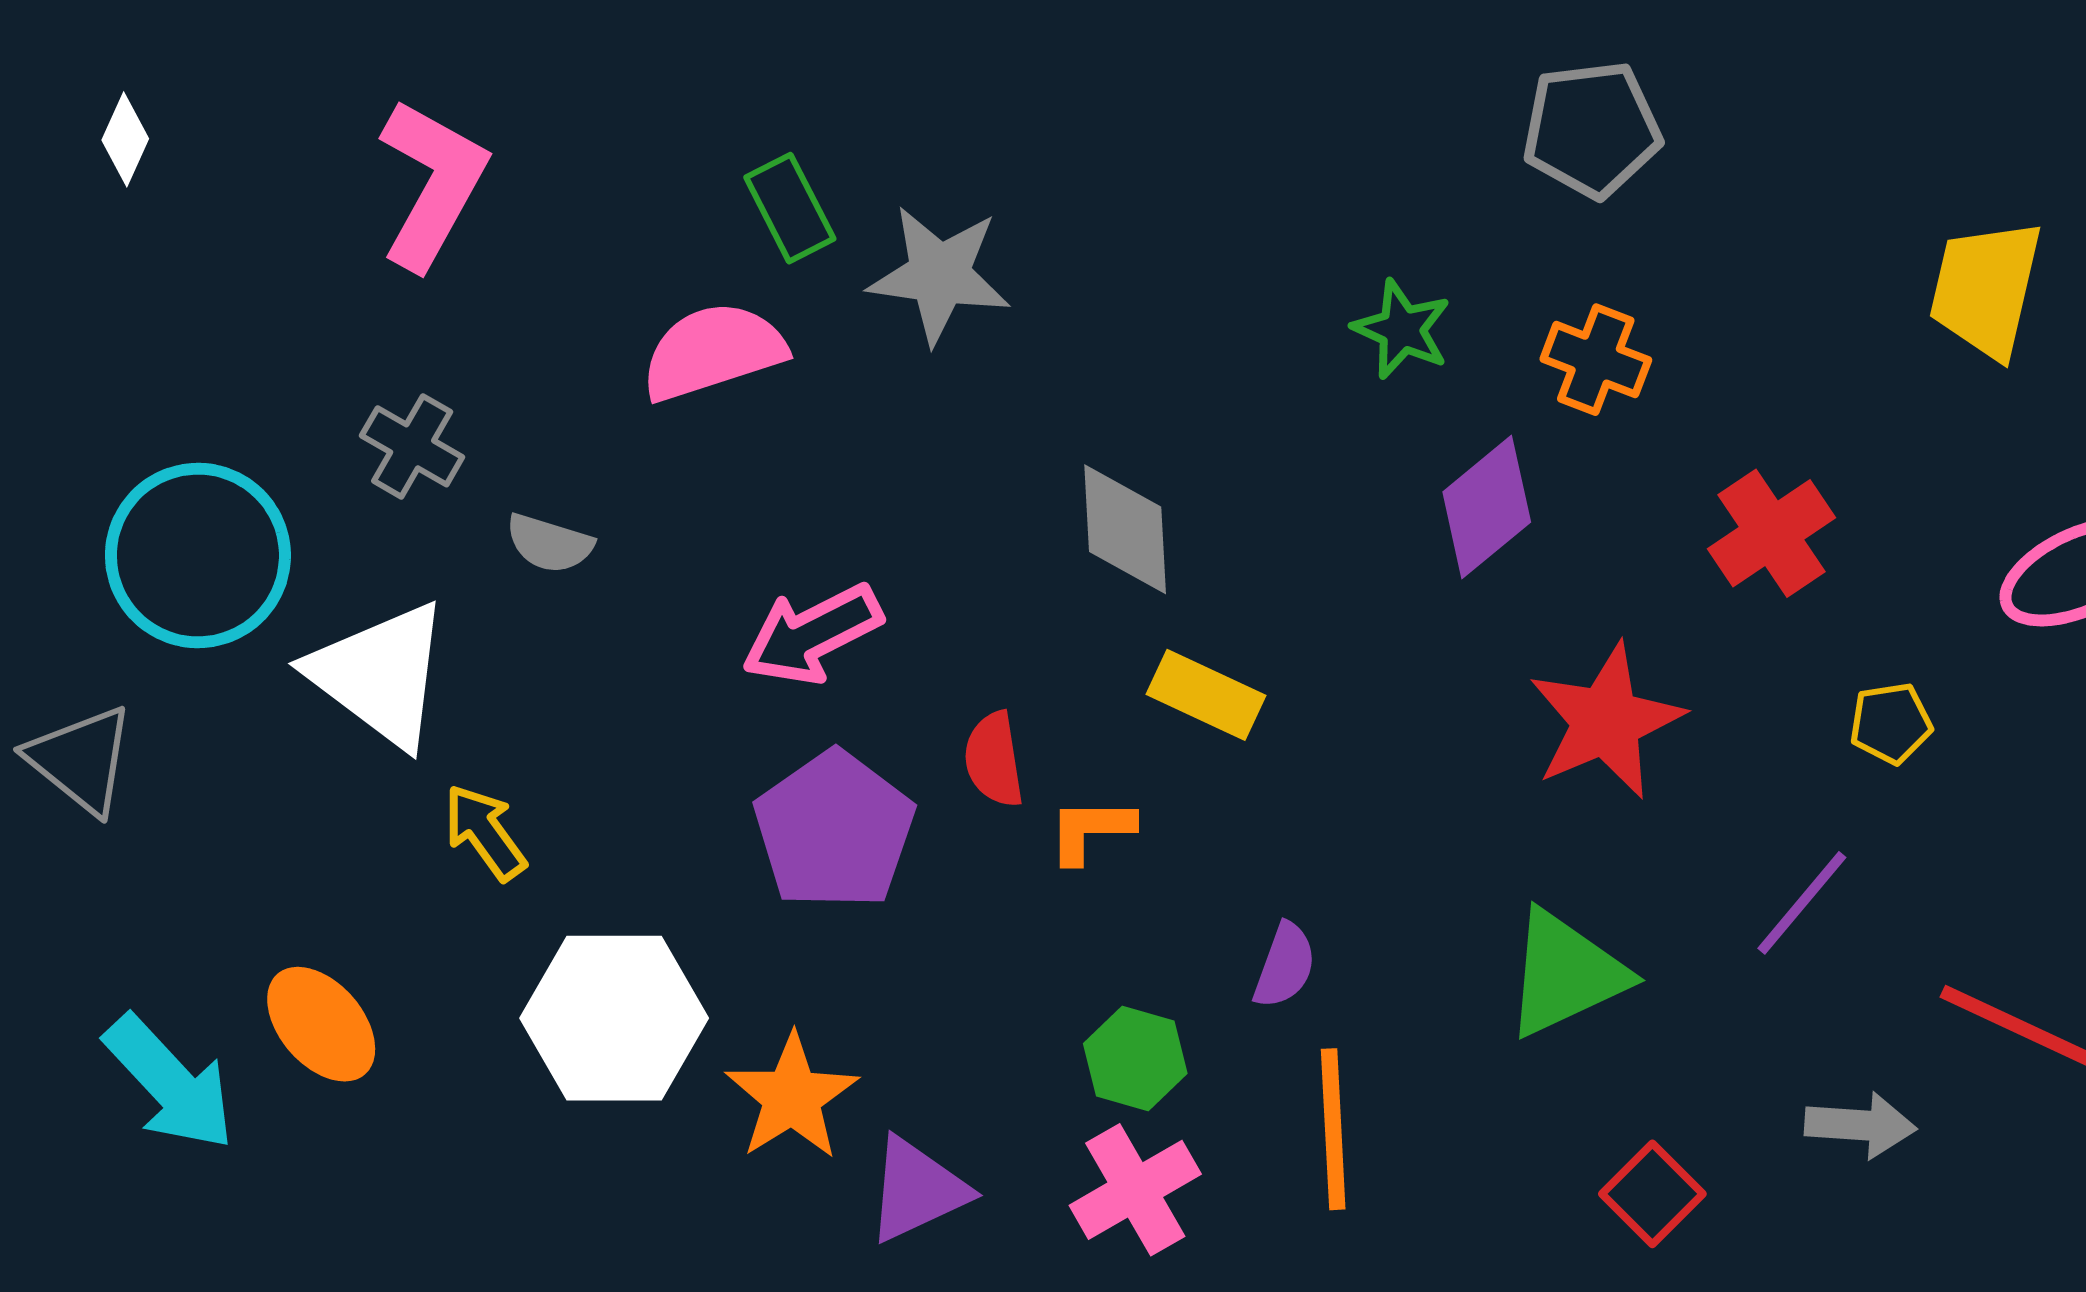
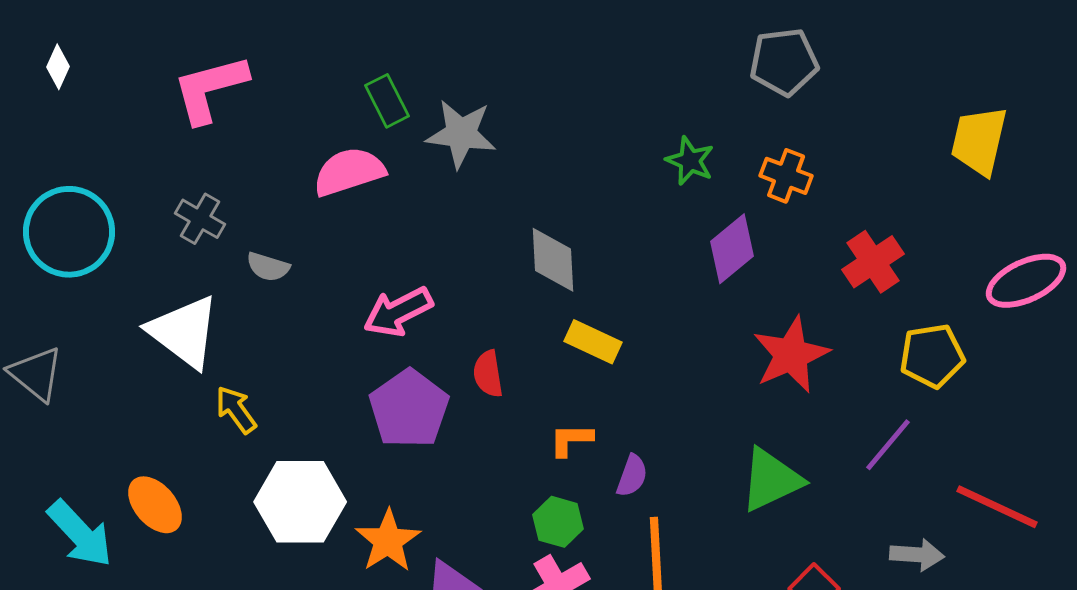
pink L-shape: (432, 184) -> (210, 89), turned -134
cyan circle: (198, 556) -> (69, 232), moved
yellow pentagon: (1891, 723) -> (932, 356), size x1.6
orange L-shape: (1091, 830) -> (571, 440), moved

